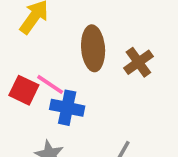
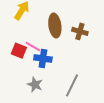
brown cross: (138, 62) -> (80, 31), turned -35

